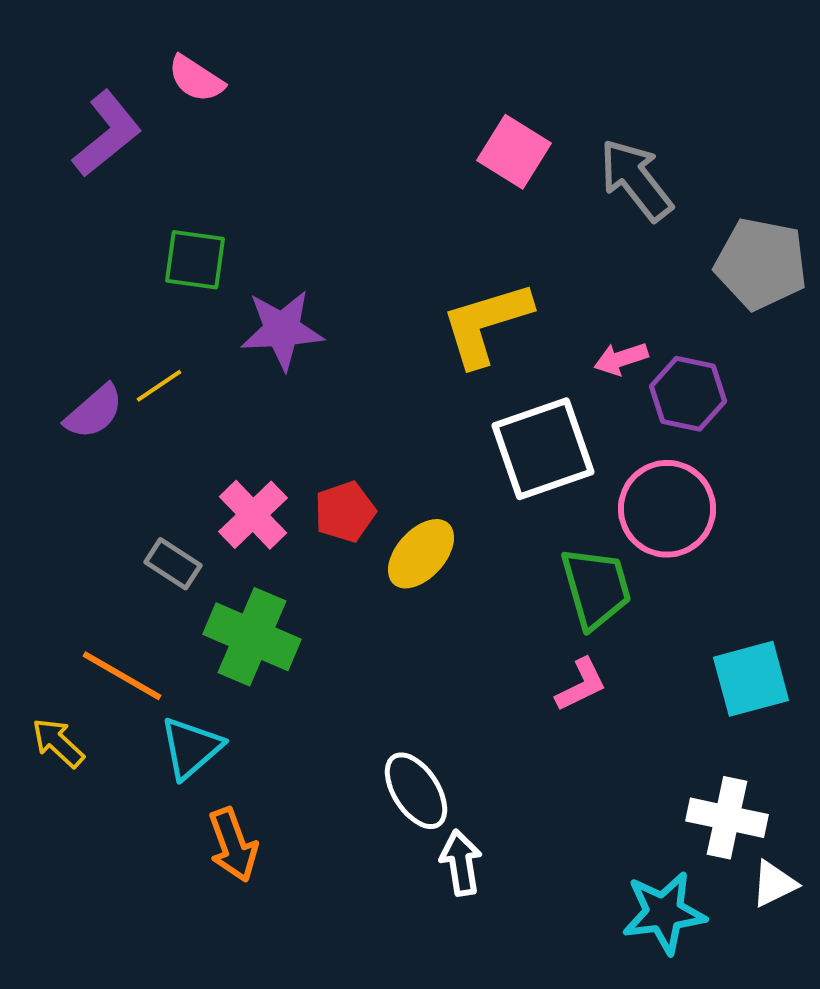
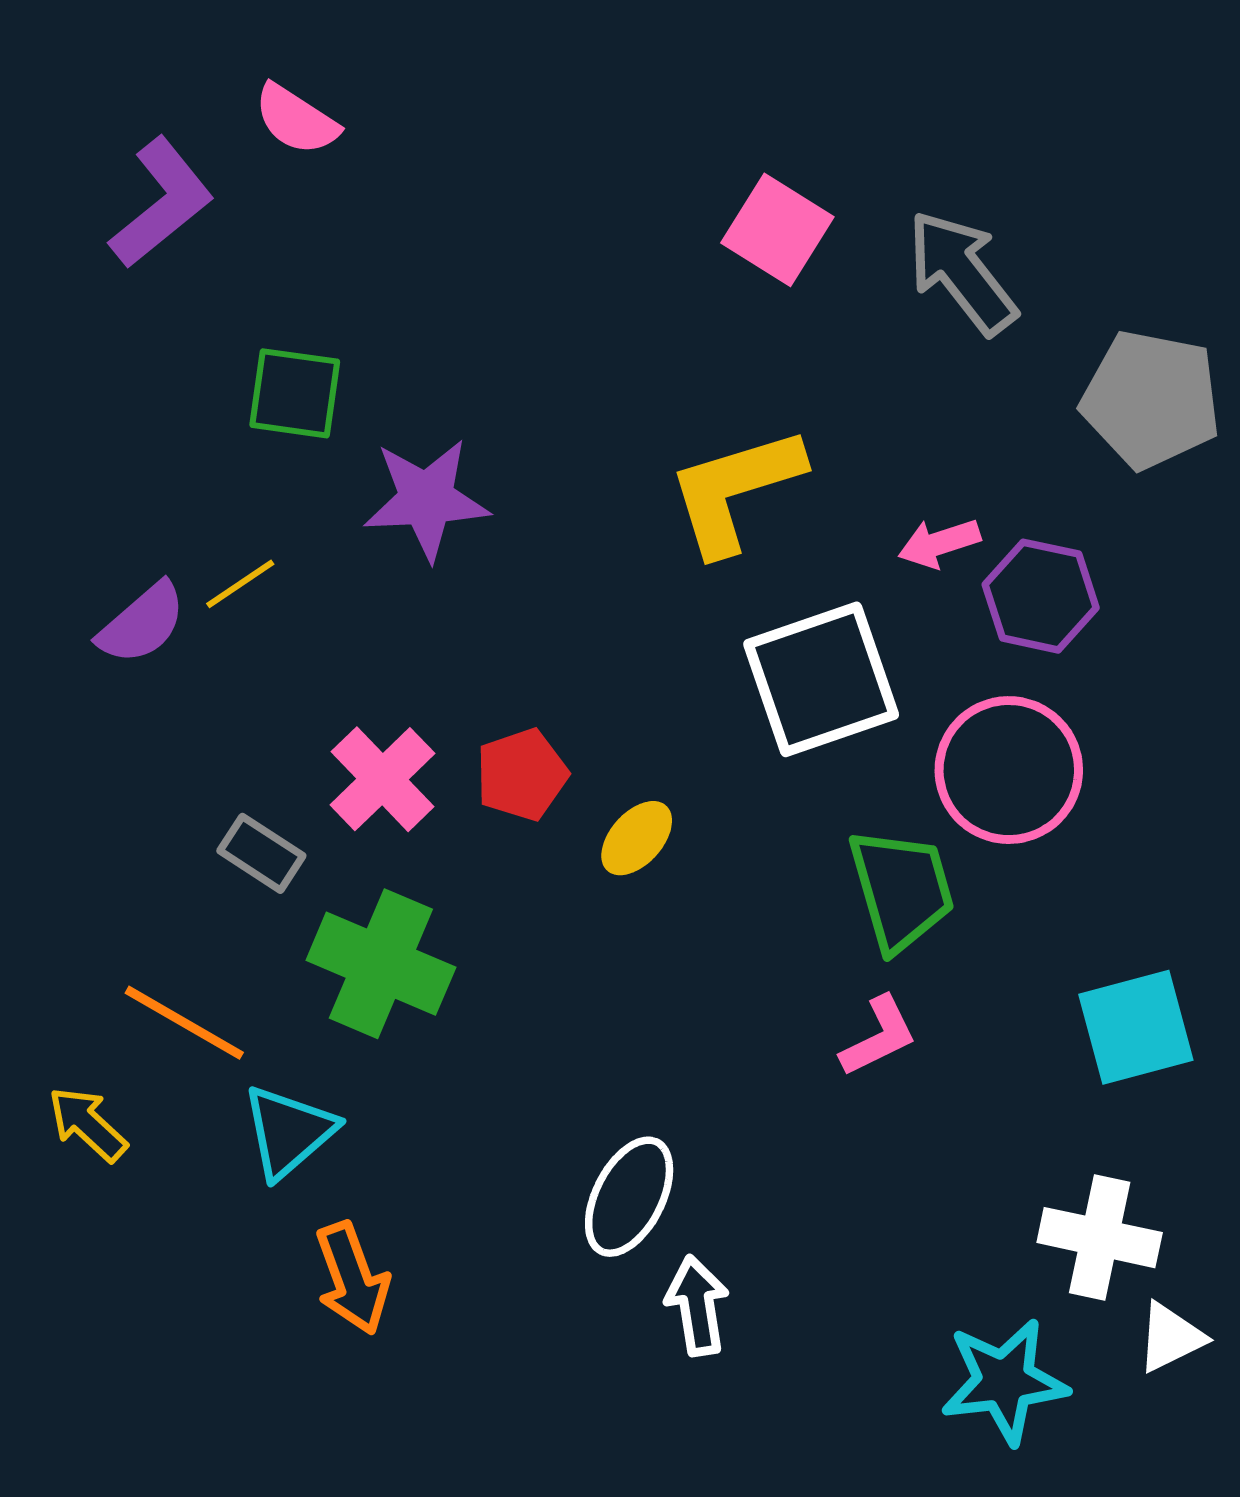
yellow ellipse: (421, 554) -> (637, 838), size x0.7
white ellipse: (416, 791) -> (629, 1197), turned 60

